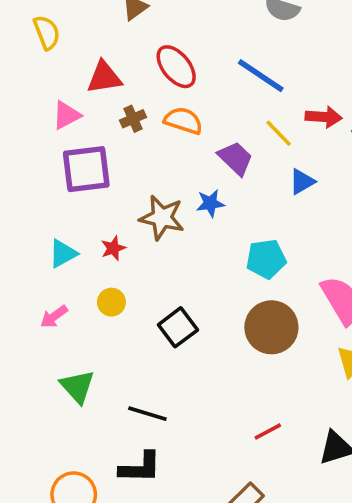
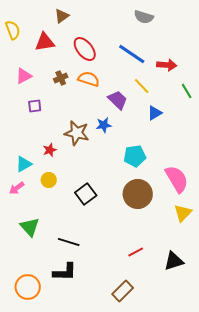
red triangle: (104, 77) -> (45, 42), moved
red arrow: (324, 117) -> (167, 65), moved
purple square: (86, 169) -> (35, 106), size x0.5
cyan triangle: (63, 254) -> (24, 164), moved

